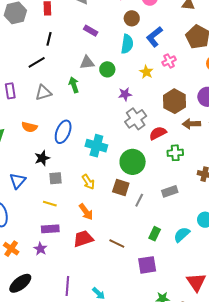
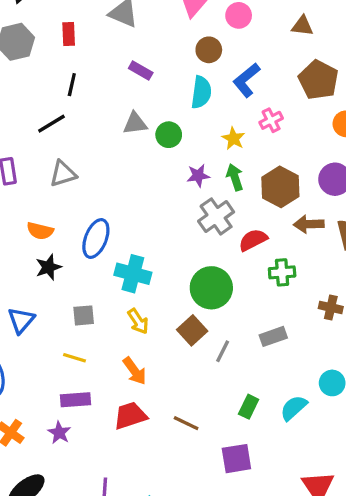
green arrow: (74, 85) -> (235, 177), moved
cyan cross: (96, 146) -> (133, 274), moved
black star: (42, 158) -> (48, 267), moved
brown square: (121, 187) -> (192, 330), turned 30

